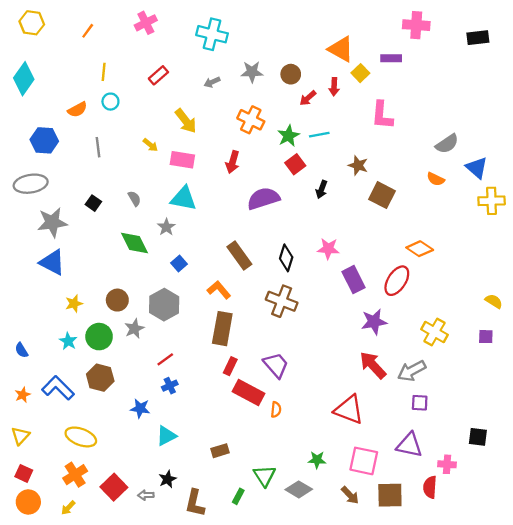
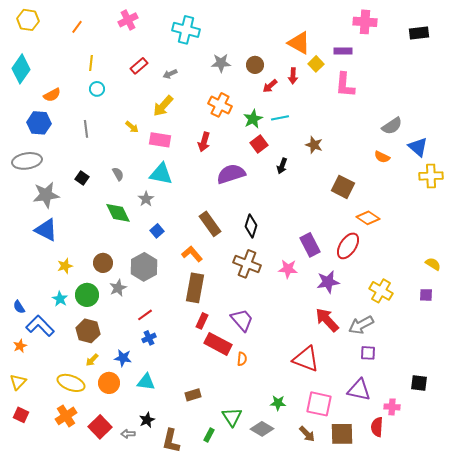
gray arrow: (212, 82) -> (170, 74), moved
orange semicircle: (77, 110) -> (52, 95), moved
pink L-shape: (382, 115) -> (345, 85), moved
yellow arrow: (186, 121) -> (163, 106), turned 80
brown square: (382, 195) -> (343, 187), moved
pink star: (328, 249) -> (288, 269), moved
blue L-shape: (58, 388) -> (40, 326), moved
cyan triangle: (166, 436) -> (146, 382), turned 36
orange circle: (28, 502) -> (109, 383), moved
yellow arrow: (68, 508) -> (92, 360), moved

